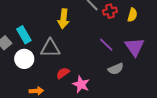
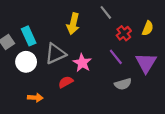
red cross: (110, 11) -> (124, 33), moved, turned -32
gray triangle: (50, 48) -> (55, 54), turned -30
pink star: (81, 84) -> (82, 63), moved

